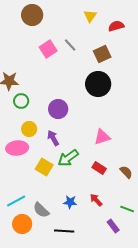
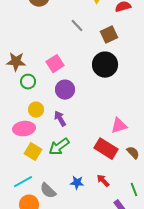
pink square: (48, 49) -> (55, 64), moved
pink triangle: (102, 137) -> (119, 126), moved
green arrow: (68, 158) -> (59, 147), moved
yellow square: (44, 167) -> (33, 152), moved
red rectangle: (99, 168) -> (106, 149), size x1.6
green line: (127, 209) -> (134, 190), turned 48

